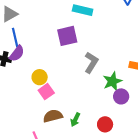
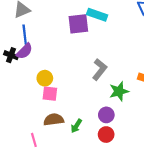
purple square: (67, 36) -> (78, 24), moved
pink square: (46, 92) -> (50, 94), turned 35
purple circle: (121, 96) -> (106, 115), moved

